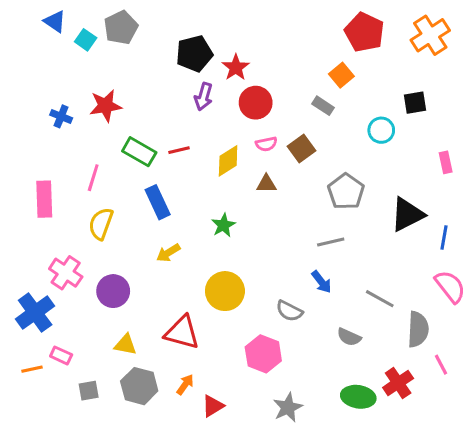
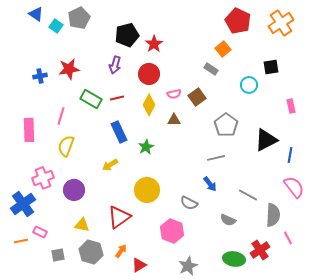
purple arrow: (204, 97) -> (115, 65), moved
red circle: (256, 103) -> (149, 74), moved
blue cross: (61, 116) -> (40, 76), turned -32
yellow diamond: (228, 161) -> (149, 105), turned -30
blue rectangle: (158, 202) -> (119, 132), moved
pink cross: (66, 273) -> (43, 178), turned 35
red triangle: (182, 332) -> (119, 217), turned -50

